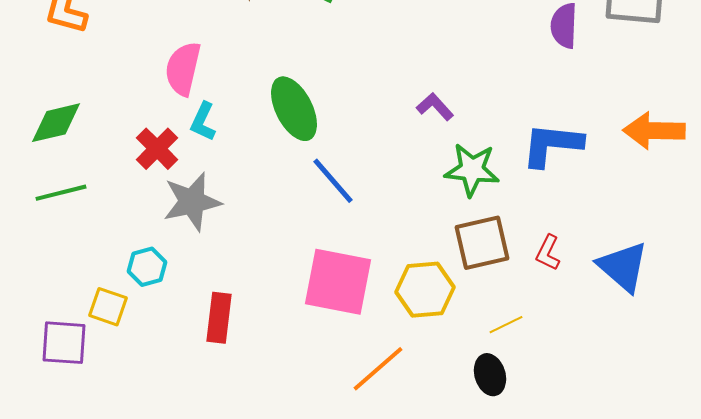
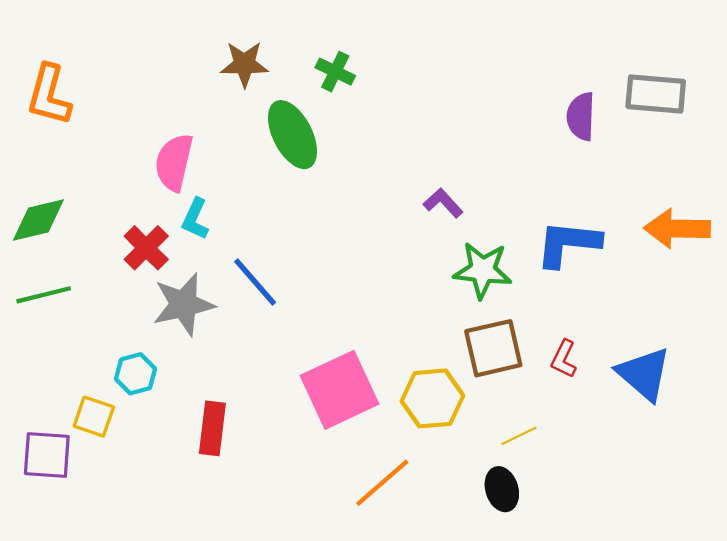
green ellipse: (294, 109) -> (293, 135), moved
blue line: (333, 181) -> (255, 282), moved
pink square: (338, 282) -> (339, 390), turned -36

